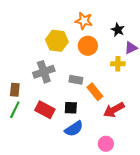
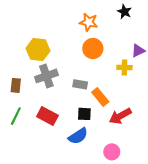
black star: (118, 30) -> (124, 12), moved
yellow hexagon: (57, 41) -> (38, 50), moved
brown rectangle: (15, 90) -> (16, 85), moved
black square: (71, 108) -> (84, 114), moved

